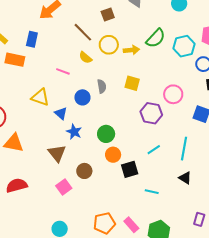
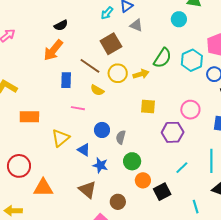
brown square: (108, 15) -> (111, 44), size x1.5
blue rectangle: (32, 39) -> (66, 80), moved
orange rectangle: (15, 60) -> (29, 117), moved
gray semicircle: (102, 86) -> (121, 137), moved, turned -144
yellow triangle: (40, 97) -> (61, 138), turned -48
cyan line: (152, 192) -> (196, 207), moved, turned 72

